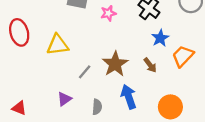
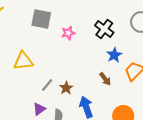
brown star: (115, 64) -> (66, 88), moved, size x0.6
purple triangle: (64, 99) -> (39, 109), moved

